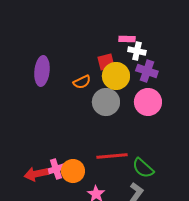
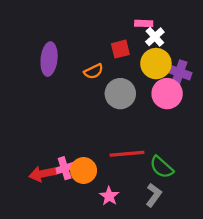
white cross: (137, 51) -> (155, 37), turned 36
purple cross: (147, 71) -> (179, 72), moved
yellow circle: (116, 76) -> (156, 64), moved

